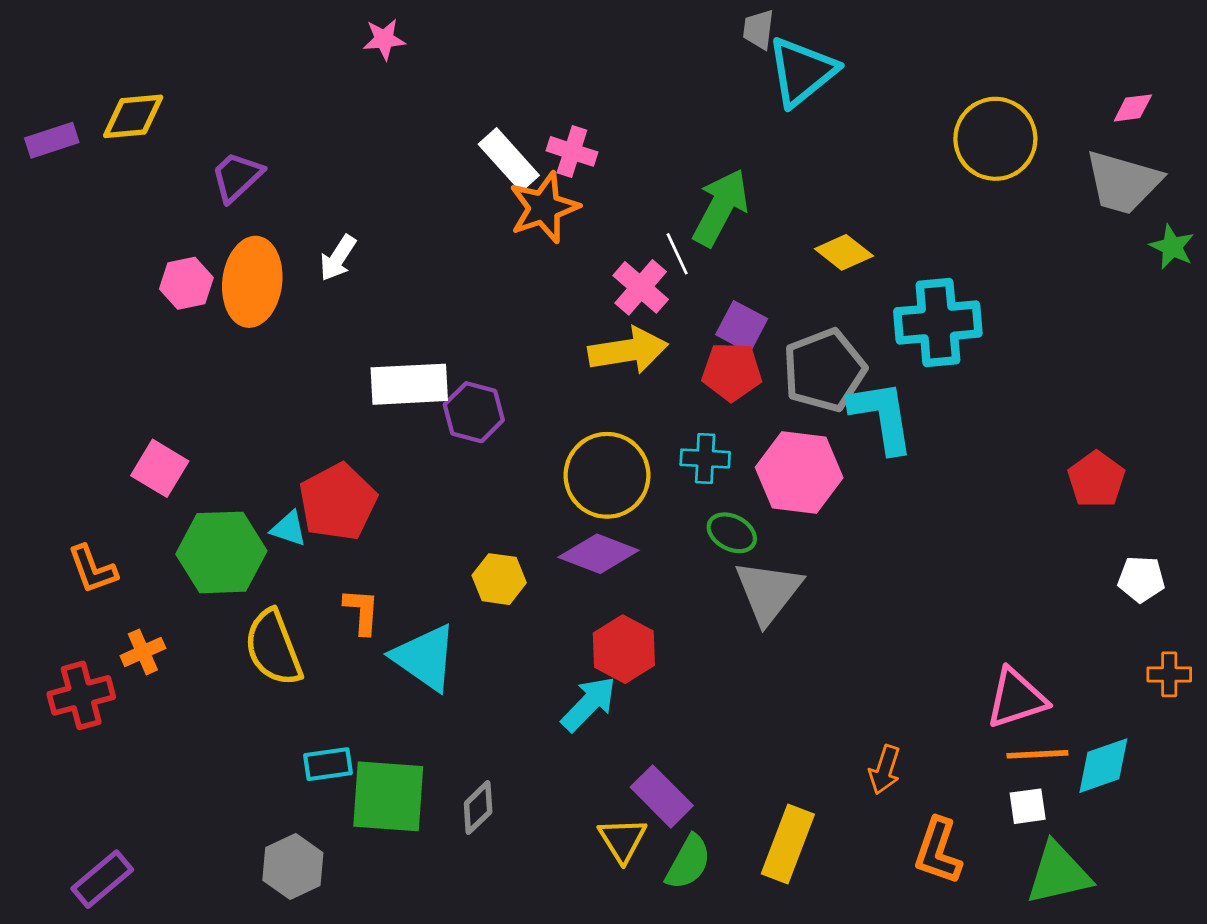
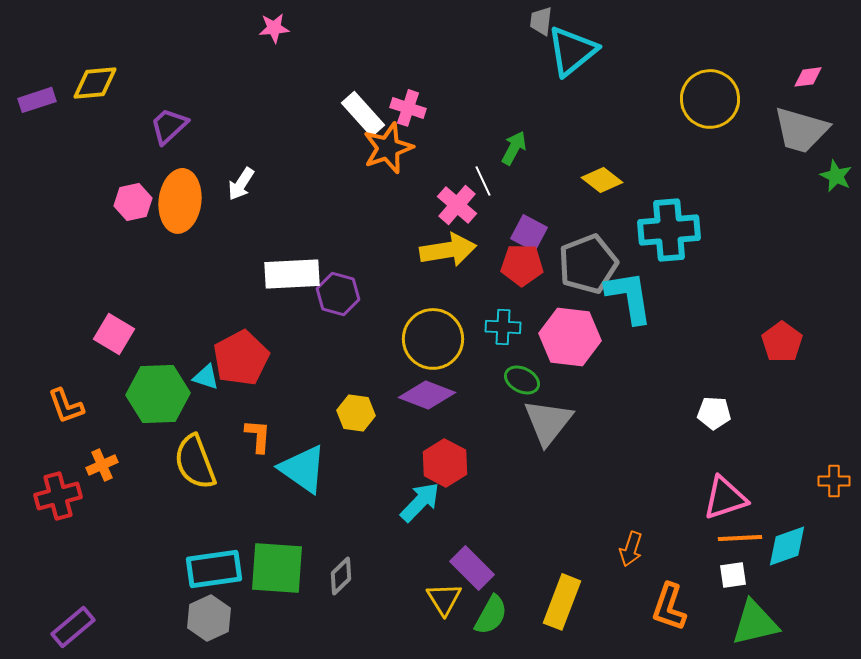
green arrow: (721, 208) -> (514, 148), size x0.6
white pentagon: (1141, 579) -> (714, 413), moved
cyan rectangle: (328, 764) -> (214, 569), moved, size x1.6

